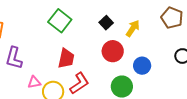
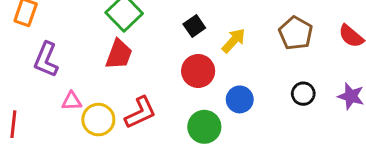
red trapezoid: (66, 58) -> (119, 54), moved

